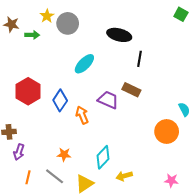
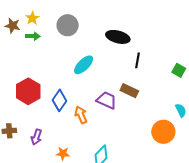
green square: (181, 14) -> (179, 70), moved
yellow star: (47, 16) -> (32, 18), moved
purple arrow: (19, 152) -> (36, 137), moved

